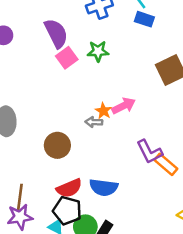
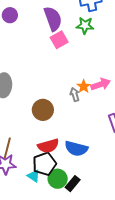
green star: (98, 51) -> (85, 25), moved
gray arrow: (94, 122) -> (75, 95), turned 64
black pentagon: (67, 211) -> (44, 164), turned 30

